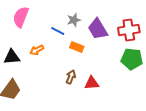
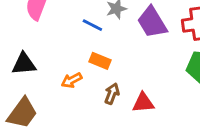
orange rectangle: (77, 47) -> (100, 61), moved
orange arrow: (37, 50) -> (72, 80), moved

